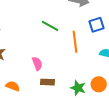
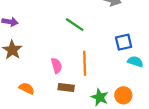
blue square: (96, 25) -> (124, 42), moved
orange line: (75, 42) -> (85, 63), moved

